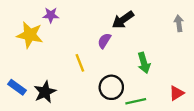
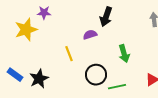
black arrow: (123, 20) -> (106, 17), turned -36
yellow star: (30, 35) -> (26, 30), turned -30
purple semicircle: (104, 41) -> (90, 35), turned 40

